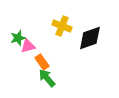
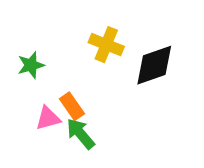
pink triangle: (28, 46) -> (48, 118), moved

